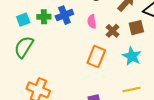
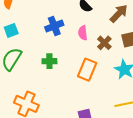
green cross: (44, 17) -> (49, 61), moved

